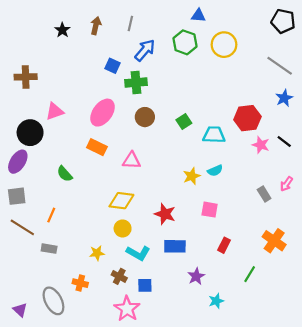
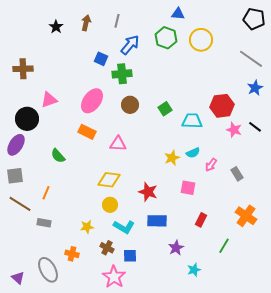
pink arrow: (286, 184) -> (211, 165), moved

